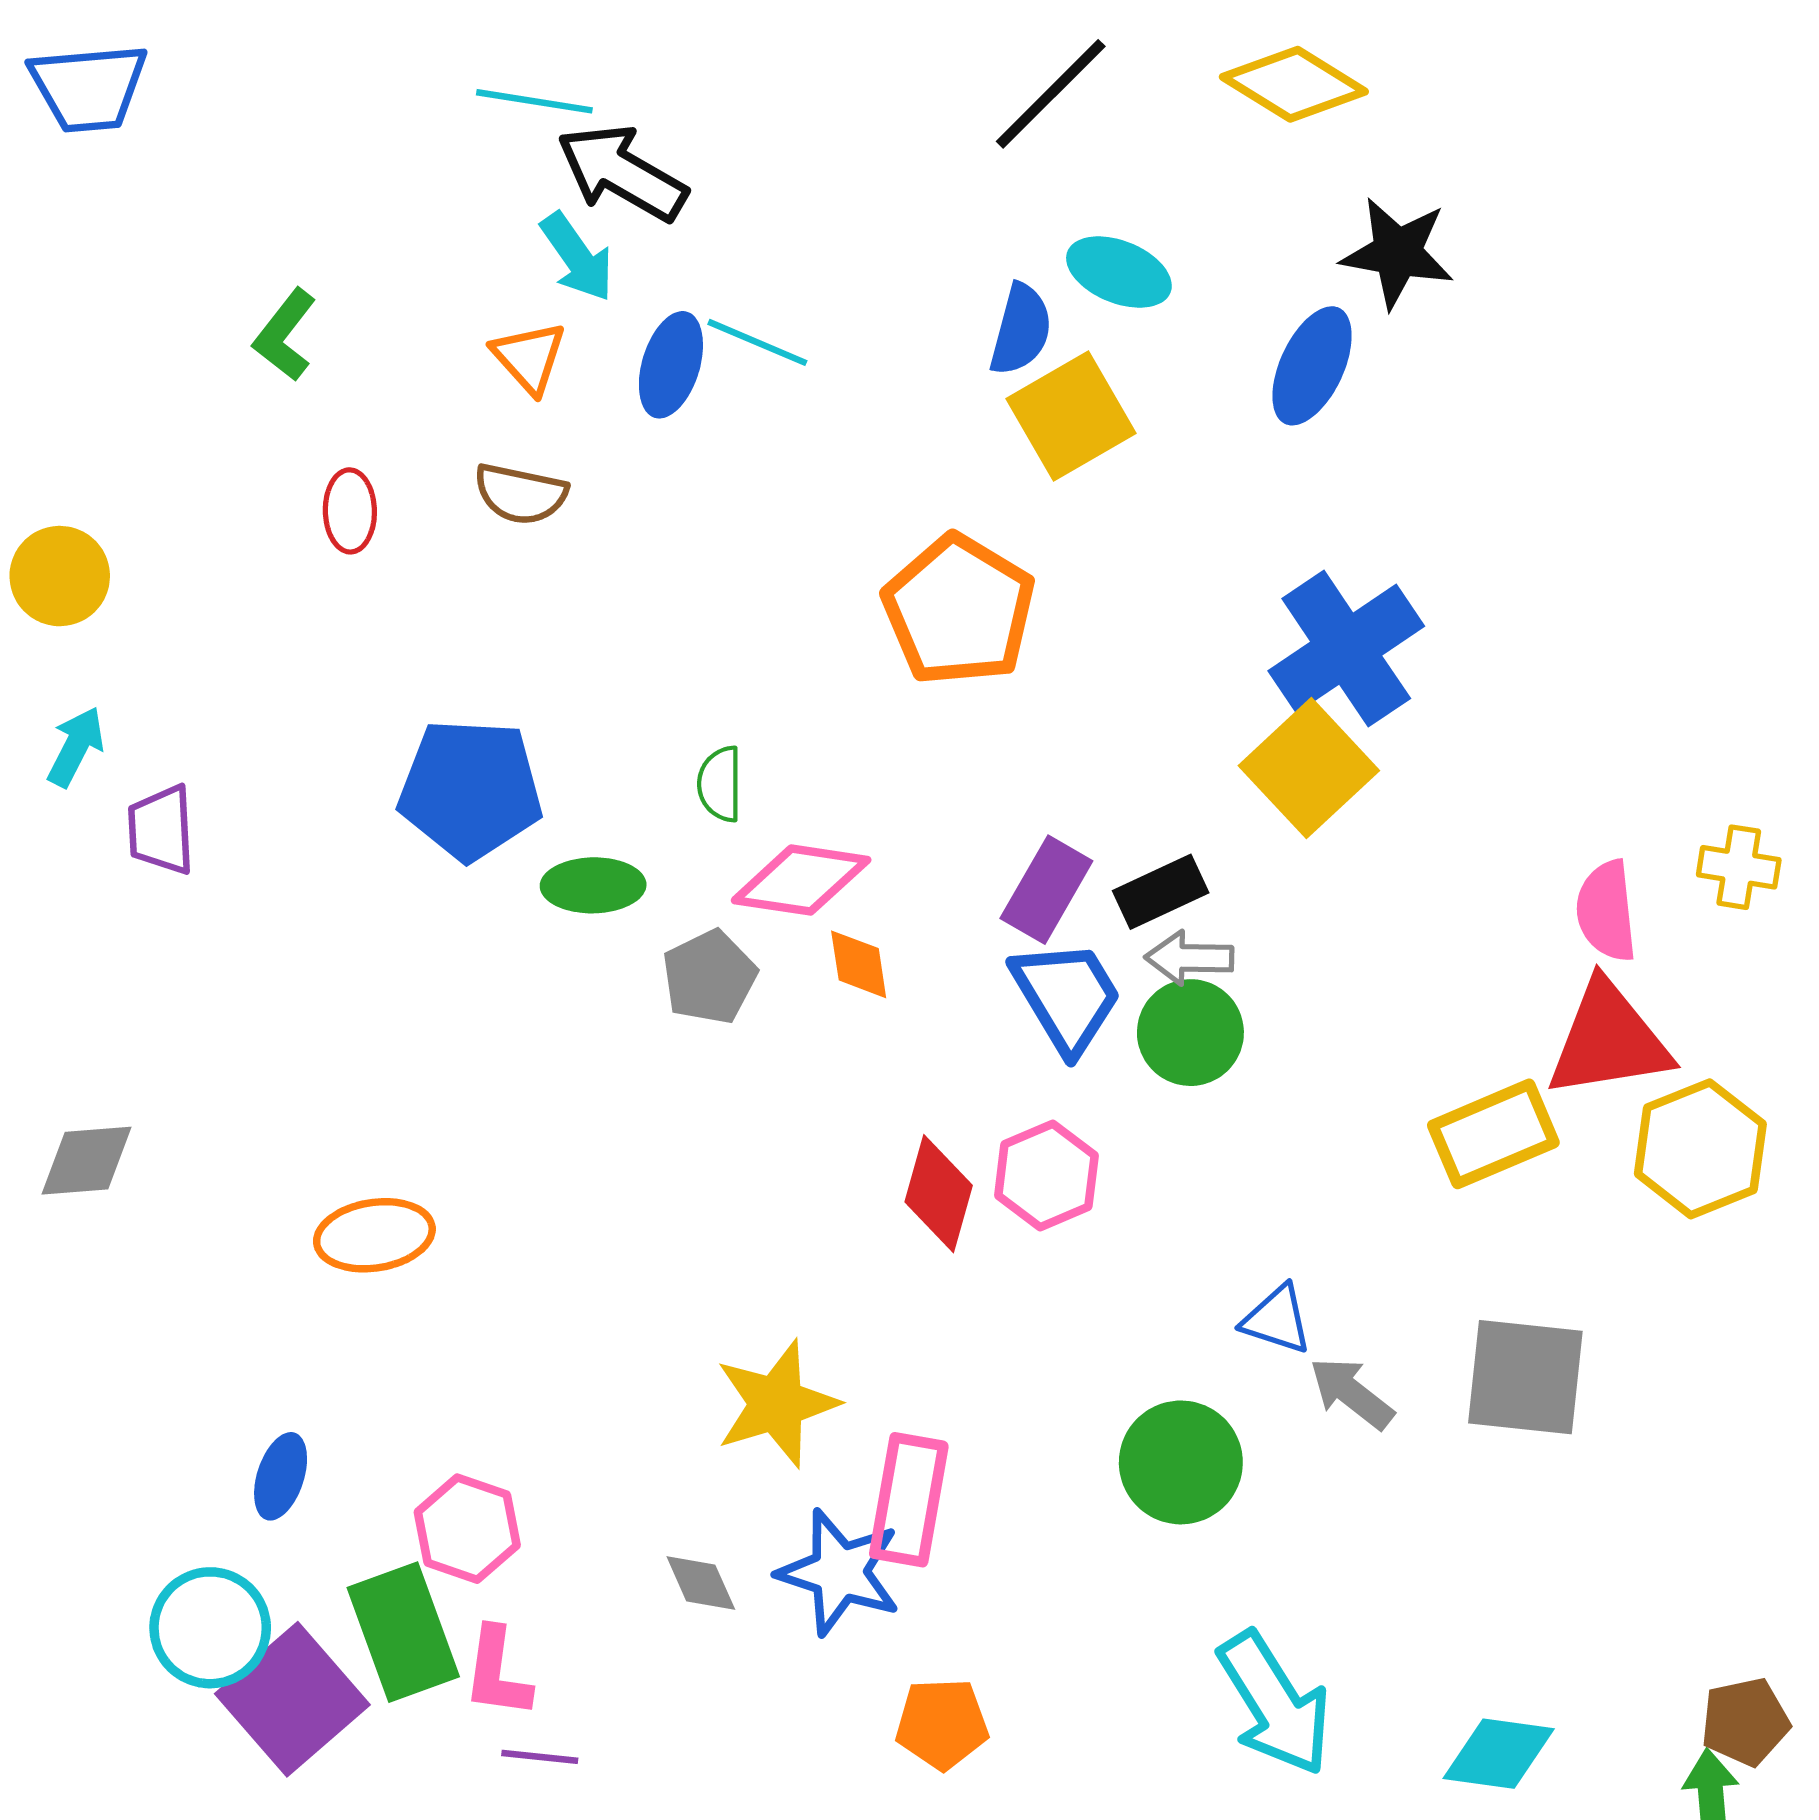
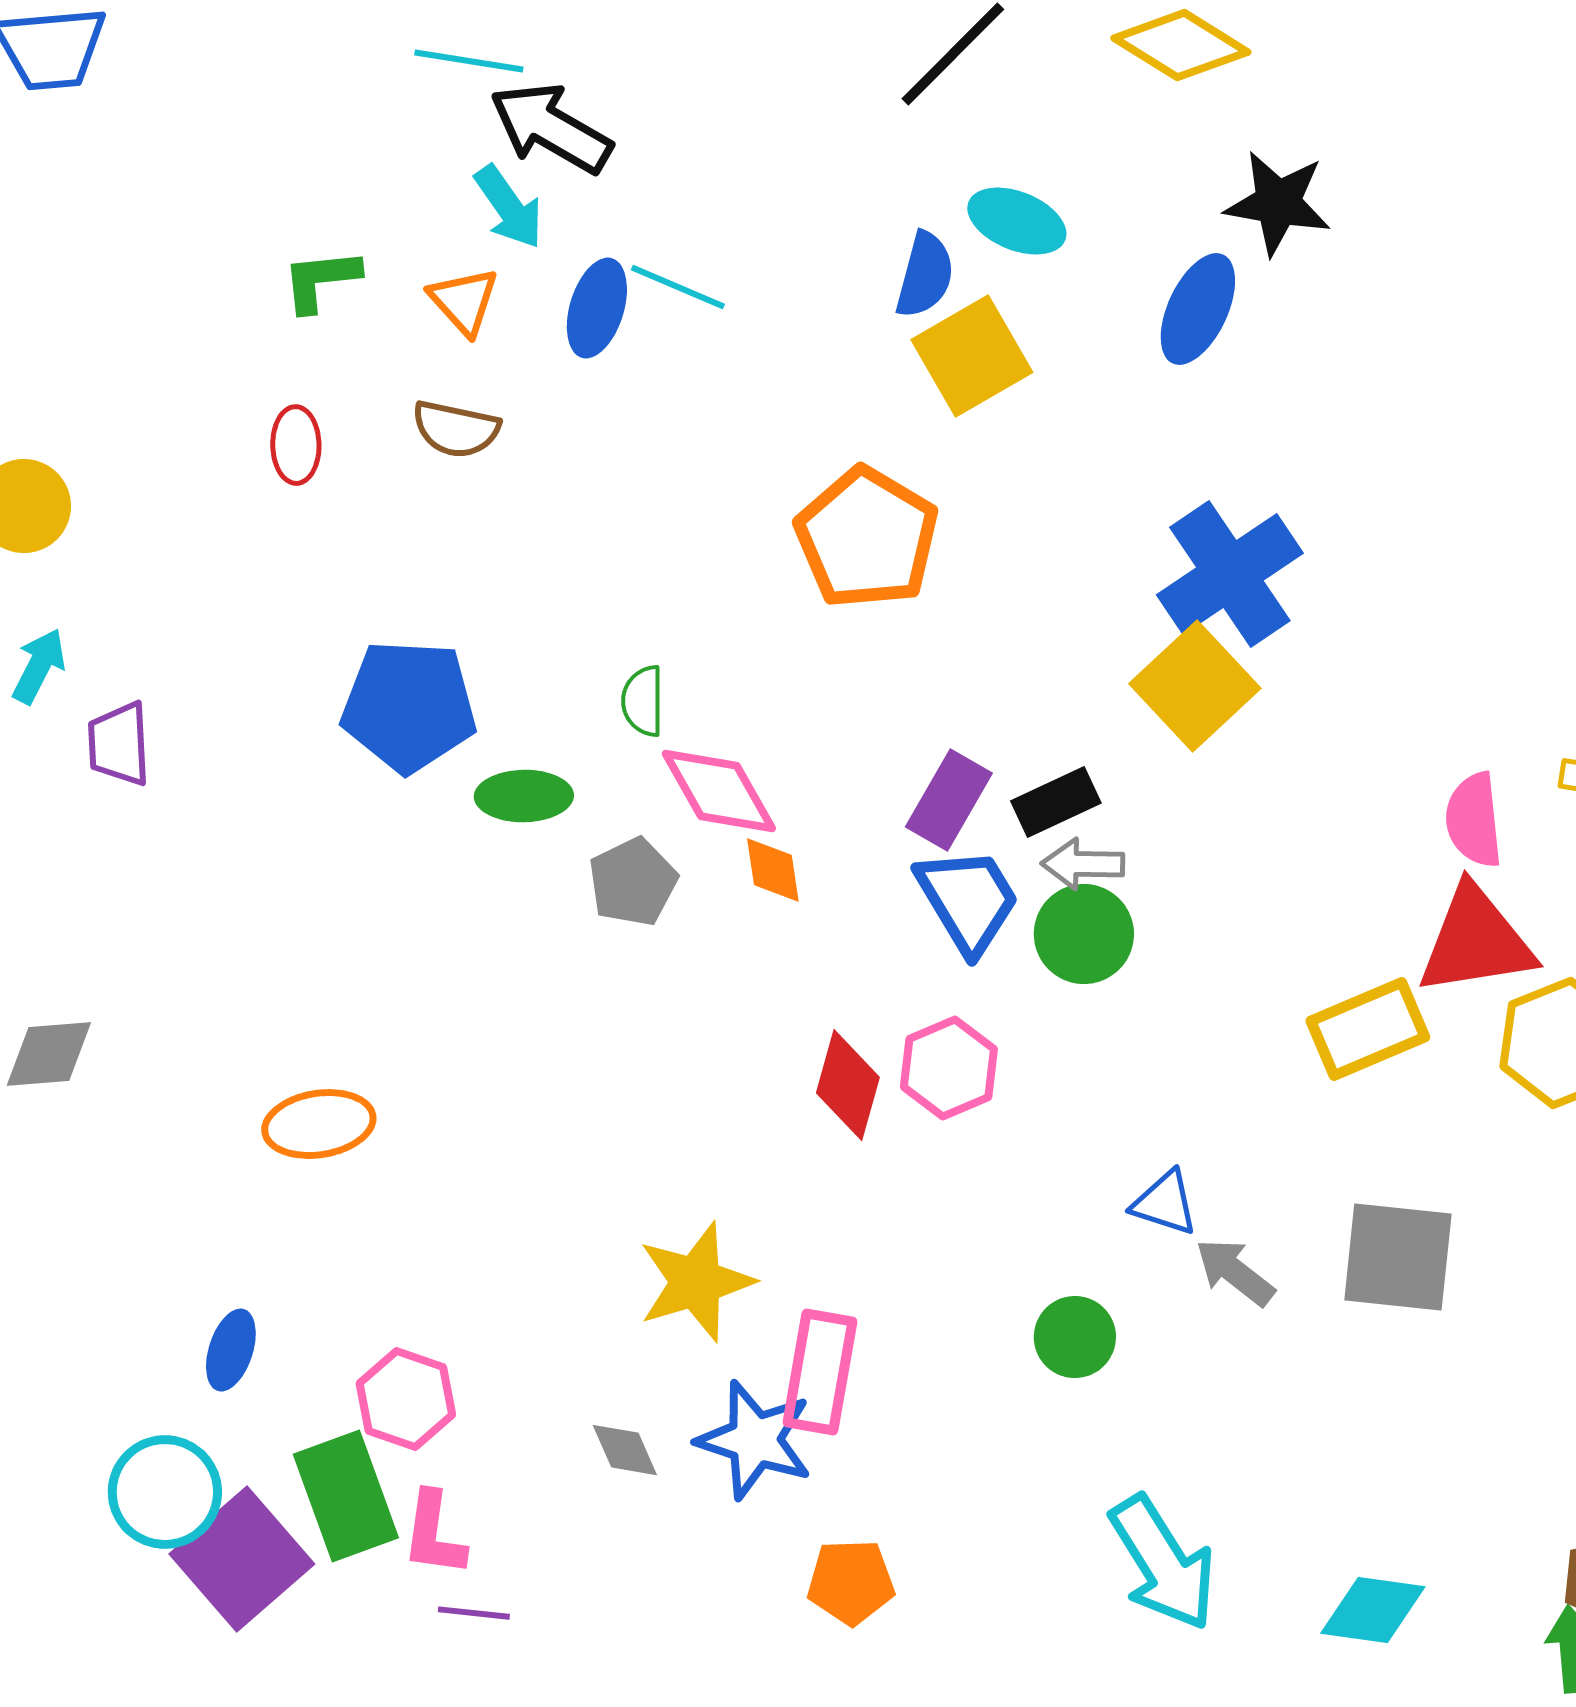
green L-shape: (285, 335) -> (321, 280), moved, turned 46
pink diamond: (801, 880) -> (719, 791), turned 52
green circle: (1181, 1462) -> (1075, 1337), size x0.7

